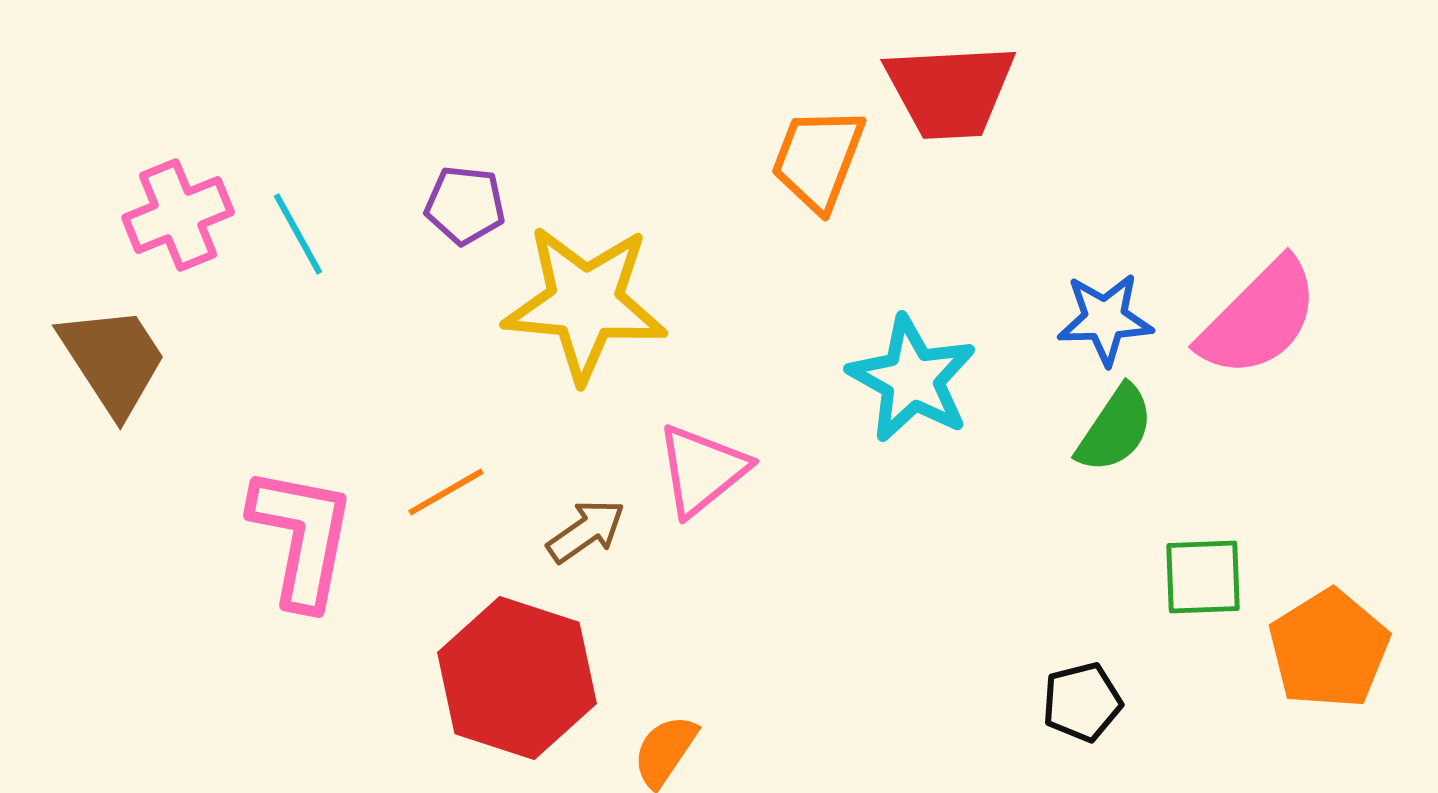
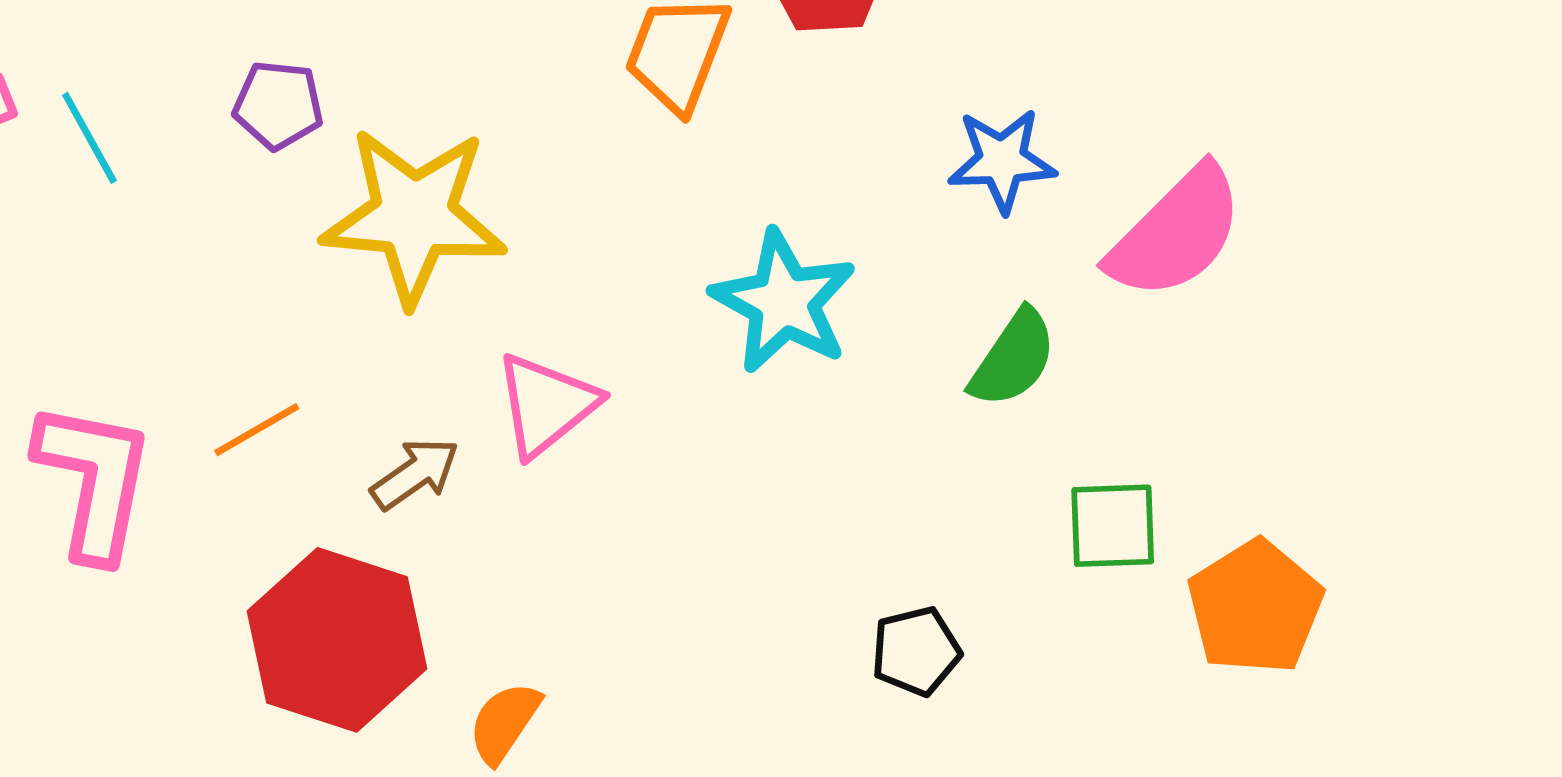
blue star: (1105, 319) -> (1002, 160), moved
black pentagon: (1082, 702) -> (916, 651), moved

